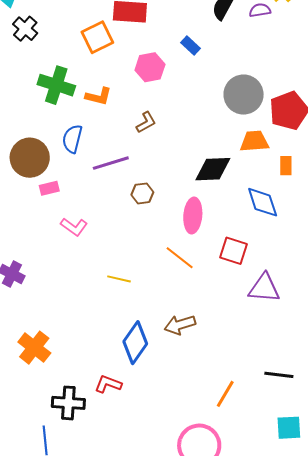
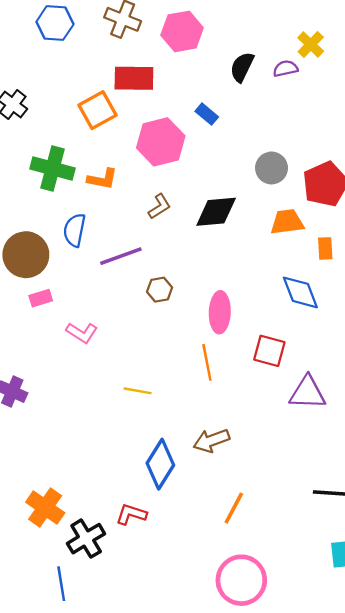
pink hexagon: (150, 67) -> (161, 142), size x1.4
gray circle: (244, 95) -> (272, 168), size x0.7
black diamond: (213, 169) -> (216, 212), moved
pink rectangle: (49, 188) -> (41, 298), moved
orange line: (180, 258) -> (207, 362), turned 44
orange cross: (34, 348) -> (45, 508), moved
orange line: (225, 394) -> (234, 508), moved
black cross: (68, 403) -> (86, 539), turned -32

